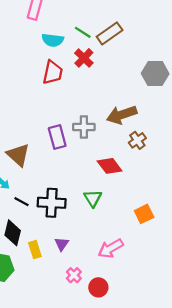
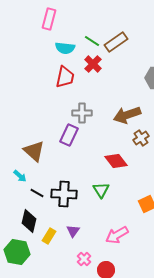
gray cross: (84, 127) -> (82, 113), moved
purple rectangle: (57, 137) -> (69, 135), turned 40
yellow rectangle: (35, 250) -> (49, 236), turned 49

